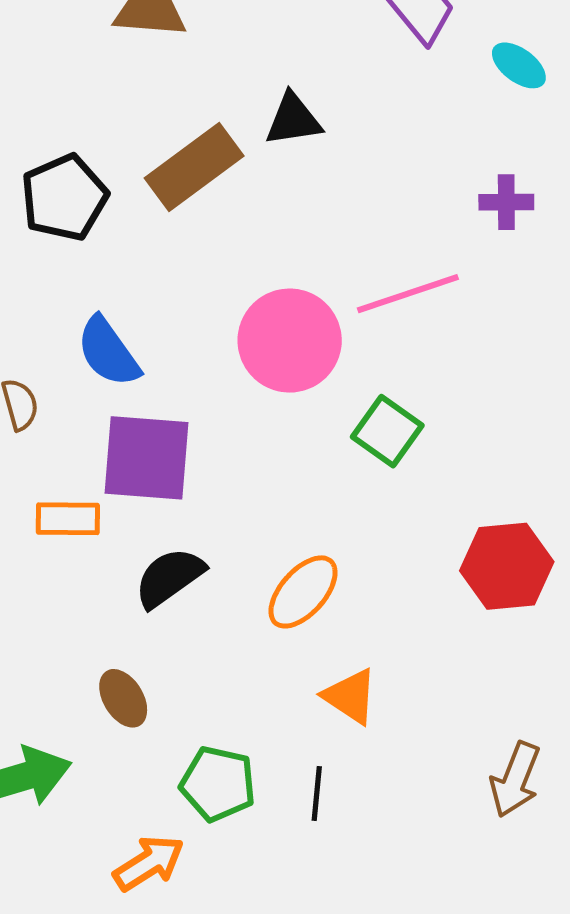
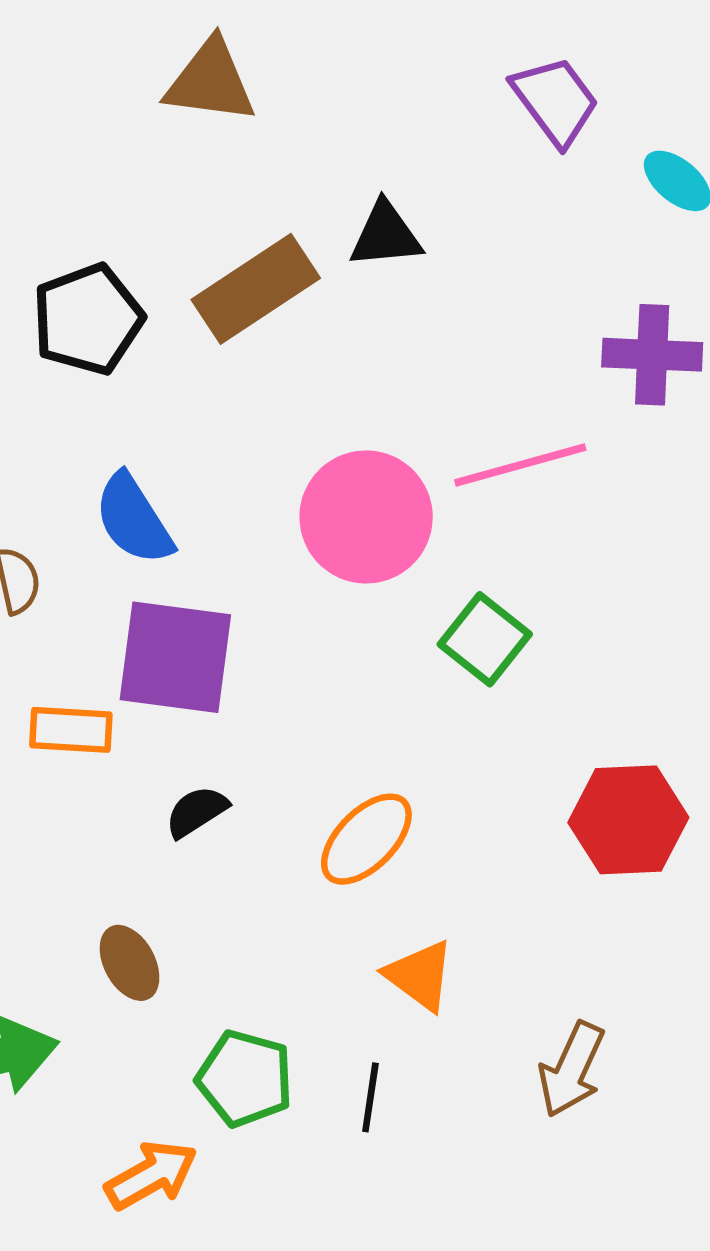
purple cross: (506, 202) -> (652, 355), size x1.4
black semicircle: (169, 577) -> (197, 812), size x0.7
brown arrow: (515, 780) -> (572, 1070), moved

